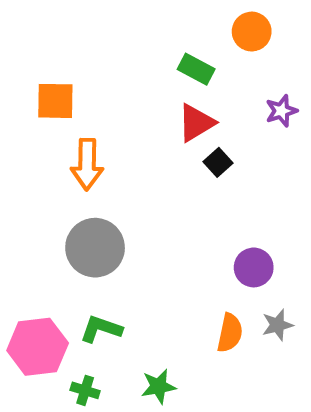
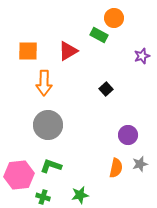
orange circle: (252, 32) -> (114, 18), moved
red triangle: (196, 123) -> (68, 51), moved
black square: (218, 162) -> (106, 89), moved

